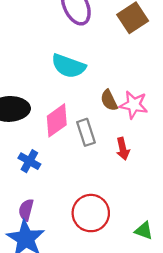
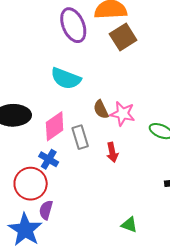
blue cross: (29, 161) -> (49, 159), moved
purple semicircle: (26, 210) -> (46, 210), moved
red circle: (91, 213) -> (31, 184), moved

